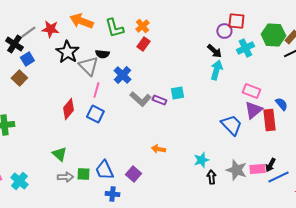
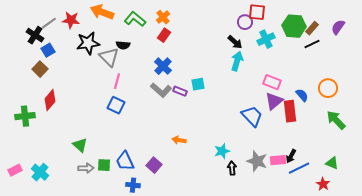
green L-shape: (114, 28) -> (135, 19), turned 145
black star: (67, 52) -> (88, 43), turned 30
blue cross: (122, 75) -> (163, 66), moved
red diamond: (68, 109) -> (50, 100), moved

